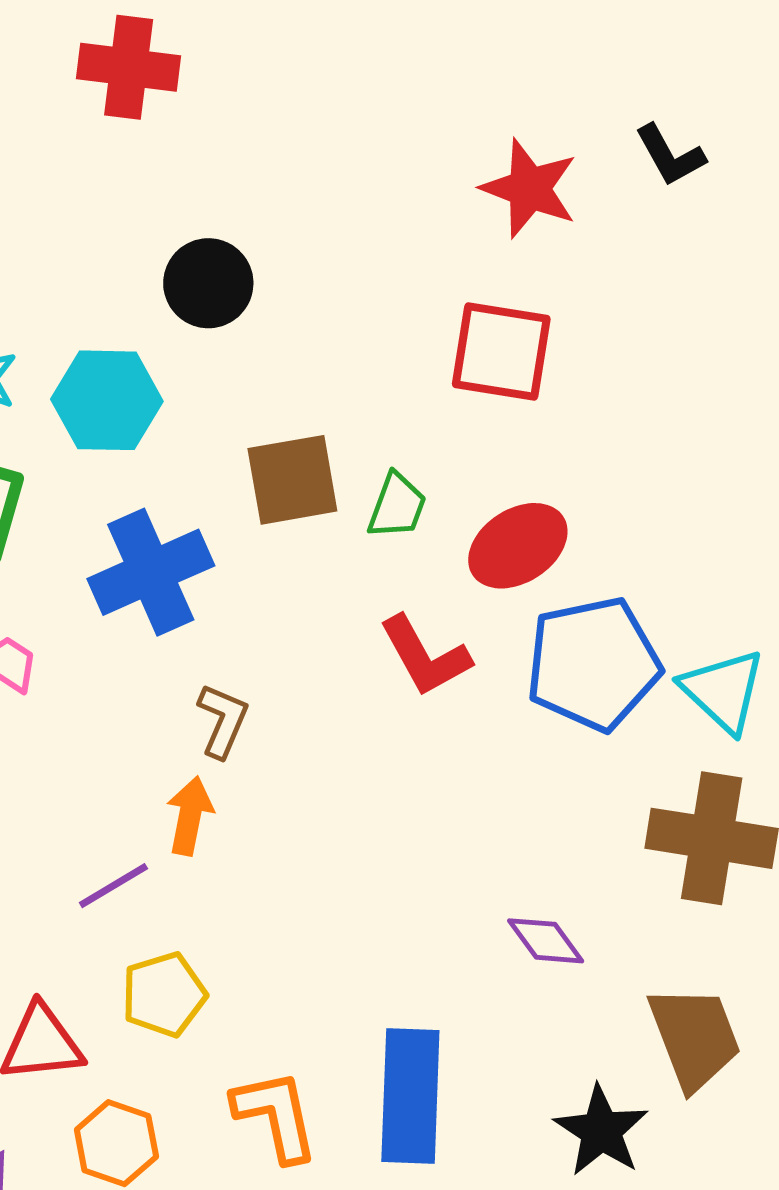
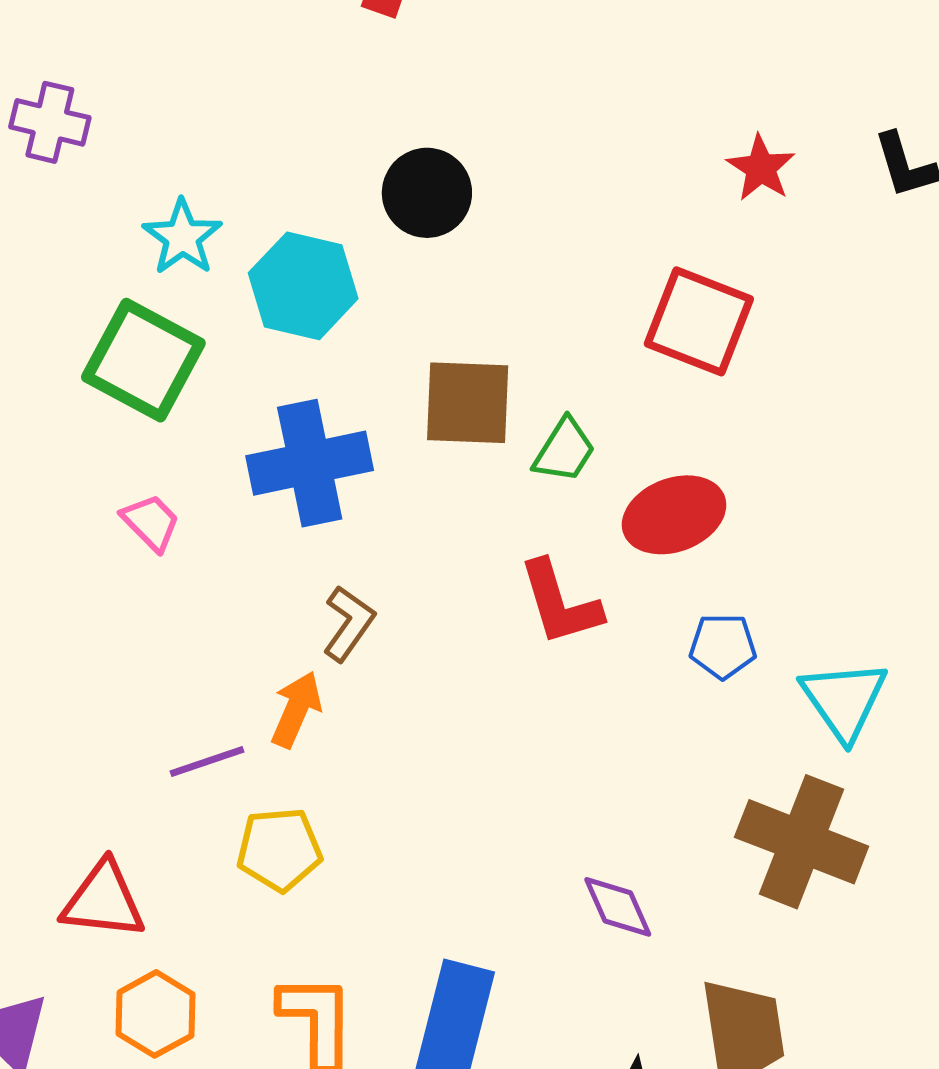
red star: (529, 188) -> (761, 168), size x0.7
blue pentagon: (593, 664) -> (723, 646), size x0.5
yellow pentagon: (164, 995) -> (279, 849), moved

